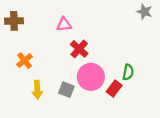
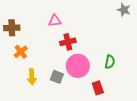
brown cross: (14, 21) -> (12, 28), moved
red cross: (79, 49) -> (68, 42), turned 35
red rectangle: (114, 89) -> (98, 88), moved, turned -56

